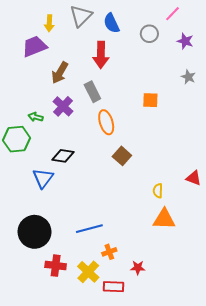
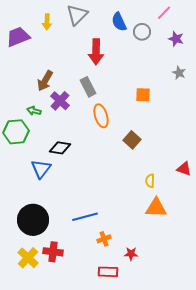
blue semicircle: (111, 23) -> (119, 22), moved
purple trapezoid: (35, 46) -> (18, 37), moved
brown arrow: (60, 73) -> (45, 81), moved
brown square: (122, 156) -> (132, 140), moved
yellow cross: (88, 272) -> (28, 258), moved

